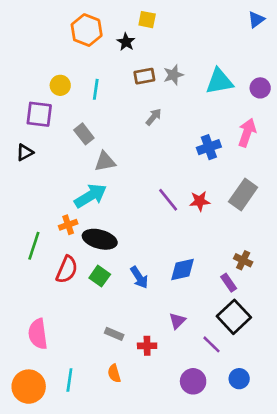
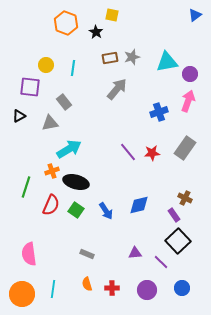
purple circle: (260, 88) -> (190, 74), moved
gray arrow: (154, 117) -> (117, 89), size x1.6
gray triangle: (105, 162) -> (50, 123), moved
purple triangle: (177, 321) -> (135, 253), moved, turned 40
red cross: (147, 346) -> (112, 288), moved

